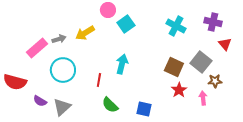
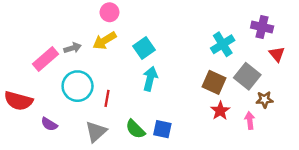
pink circle: (108, 10) -> (109, 12), moved
cyan square: (126, 24) -> (144, 48), moved
cyan cross: (176, 26) -> (223, 44), moved, turned 30
red line: (99, 80) -> (107, 98), moved
gray triangle: (62, 107) -> (96, 132), moved
blue square: (144, 109) -> (162, 129), moved

